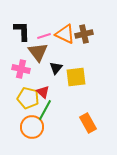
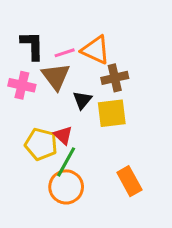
brown cross: (84, 34) -> (115, 78), moved
pink cross: (21, 69) -> (22, 85), moved
orange circle: (32, 127) -> (66, 187), moved

